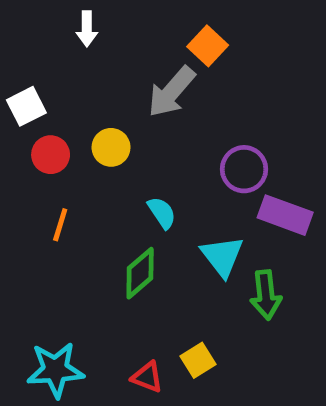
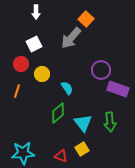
white square: (26, 106) -> (34, 44), moved
yellow circle: (111, 147) -> (42, 74), moved
orange line: (60, 225) -> (17, 91), moved
cyan triangle: (222, 256) -> (83, 123), moved

